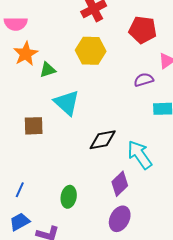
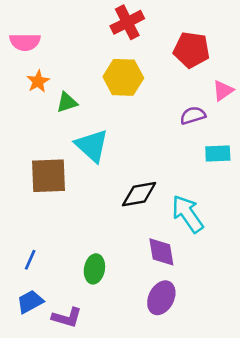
orange star: (26, 54) -> (38, 81), size x0.7
brown square: (34, 126) -> (49, 176), size x1.4
purple diamond: (120, 184) -> (161, 252), turned -55

